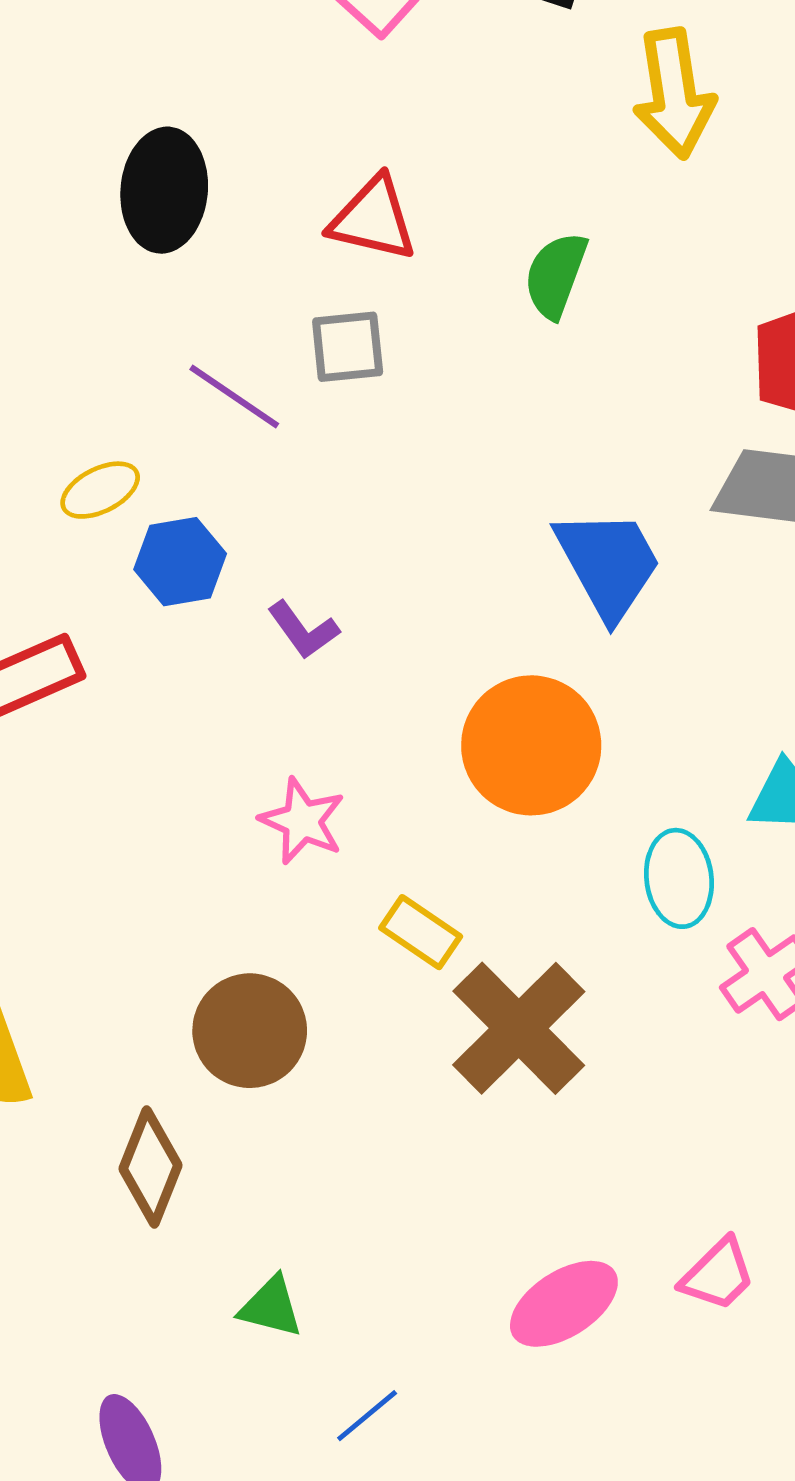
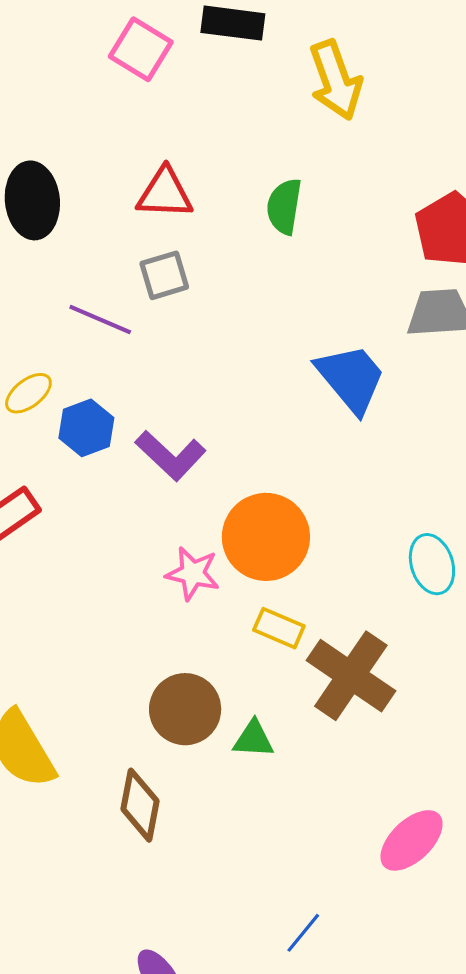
purple L-shape: (303, 630) -> (171, 455), size x1.5
orange circle: (531, 745) -> (266, 537), moved
green triangle: (271, 1307) -> (253, 739), moved

